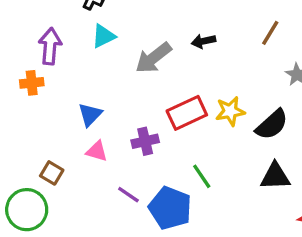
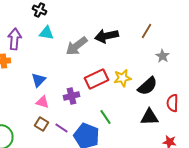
cyan triangle: (103, 36) -> (46, 33), turned 35
black arrow: (203, 41) -> (106, 36), size x1.6
brown square: (52, 173) -> (42, 124), moved

